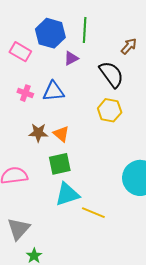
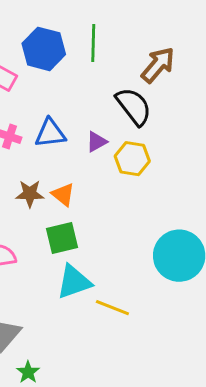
brown arrow: (129, 46) -> (158, 65), size x1.5
purple triangle: (71, 58) -> (96, 142), moved

